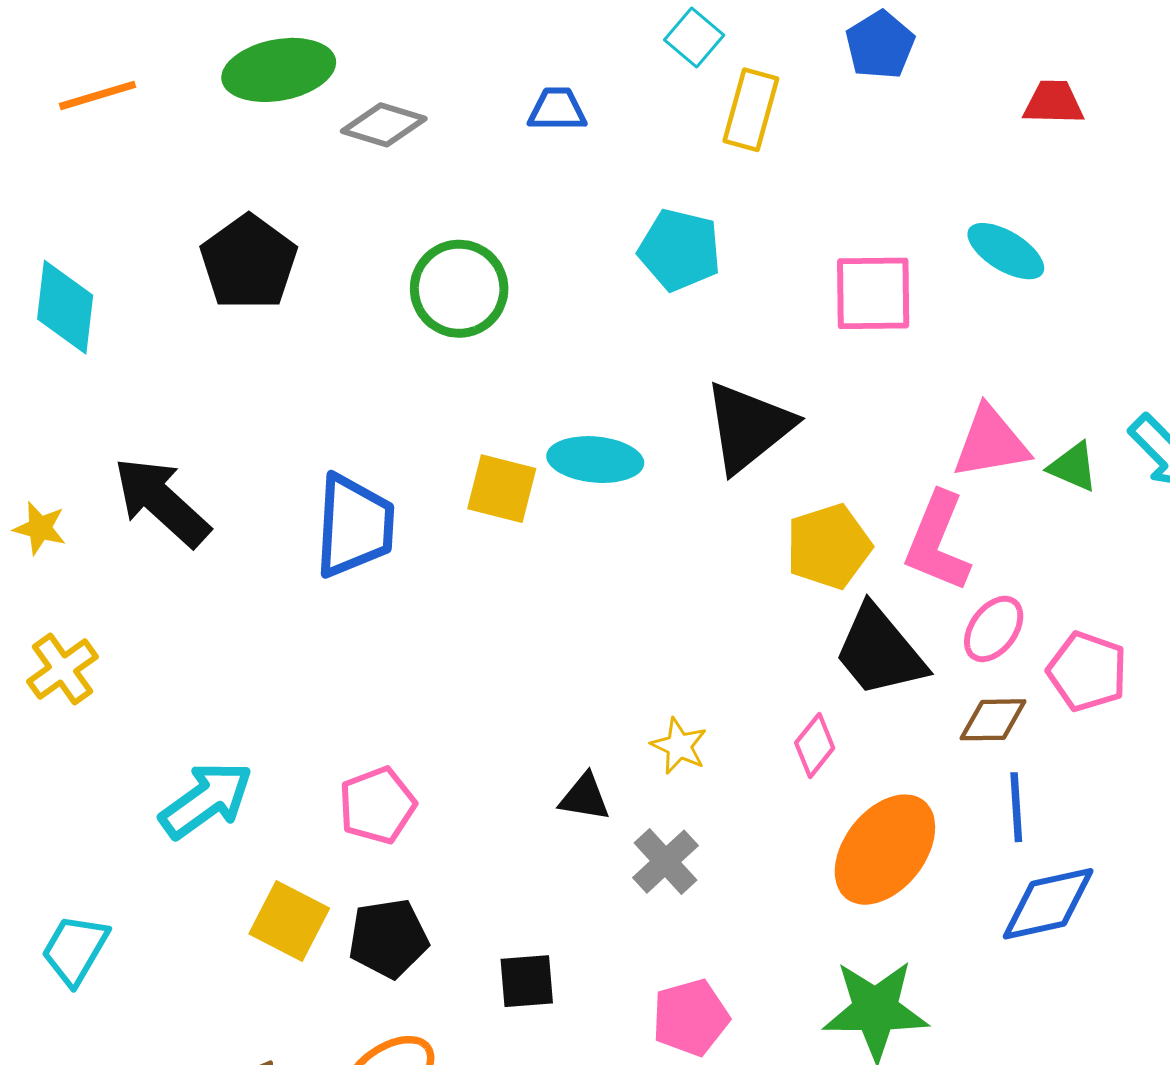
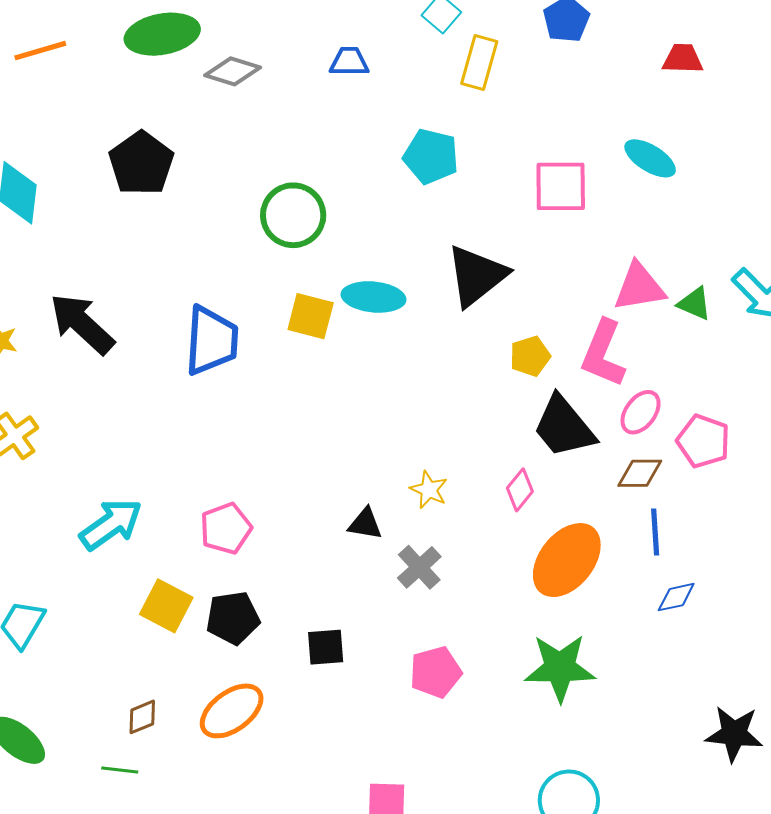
green circle: (459, 289) -> (293, 215), moved
yellow pentagon: (829, 546) -> (530, 356), size x0.7
blue diamond: (1048, 904) -> (676, 597), size x0.6

